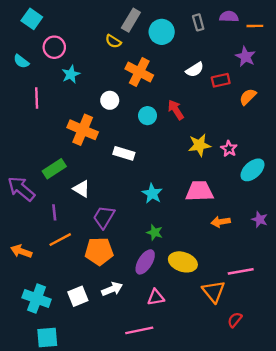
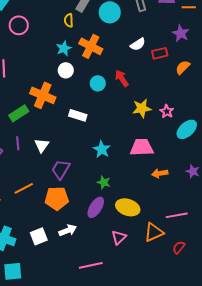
yellow semicircle: (113, 41) -> (69, 20), turned 56
cyan star: (71, 74) -> (64, 48), moved
green rectangle: (54, 169) -> (19, 113), moved
white triangle: (81, 189) -> (42, 145), turned 35
purple line: (54, 212) -> (18, 143), moved
orange triangle: (214, 291) -> (154, 232), turned 45
pink triangle: (156, 297) -> (119, 237), moved, turned -35
red semicircle: (235, 320) -> (179, 247), moved

